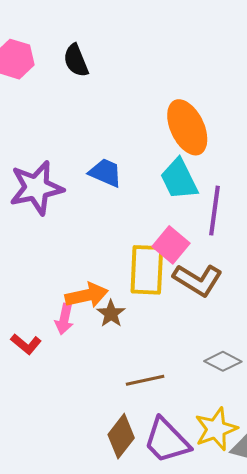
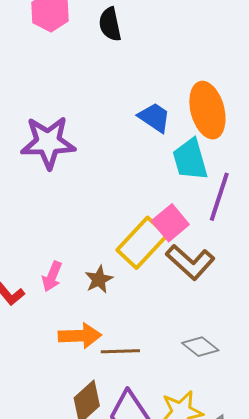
blue trapezoid: (105, 173) -> (154, 117), moved
yellow rectangle: (147, 270) -> (142, 243), turned 30
orange arrow: (87, 295) -> (80, 336), moved

